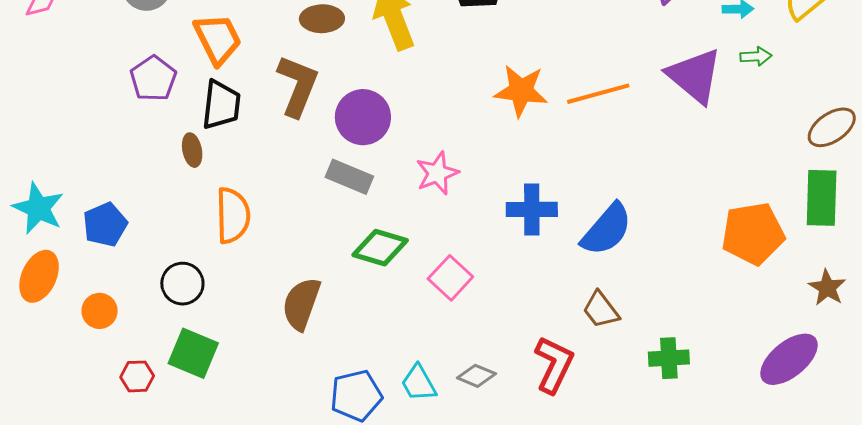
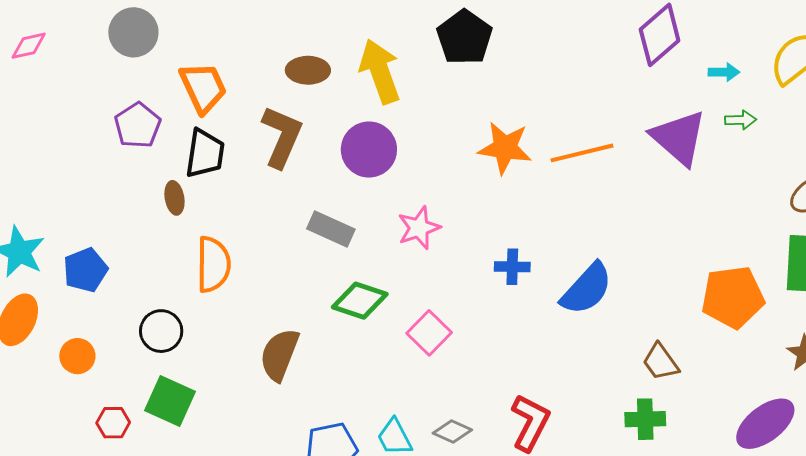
purple circle: (363, 117) -> (369, 150), moved
blue cross: (532, 209) -> (512, 267), size x0.7
brown trapezoid: (601, 310) -> (661, 362), moved

